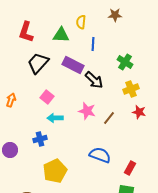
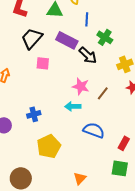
green cross: (125, 62) -> (105, 37), moved
pink square: (47, 97) -> (43, 63), moved, turned -32
cyan arrow: (55, 118) -> (73, 106), moved

